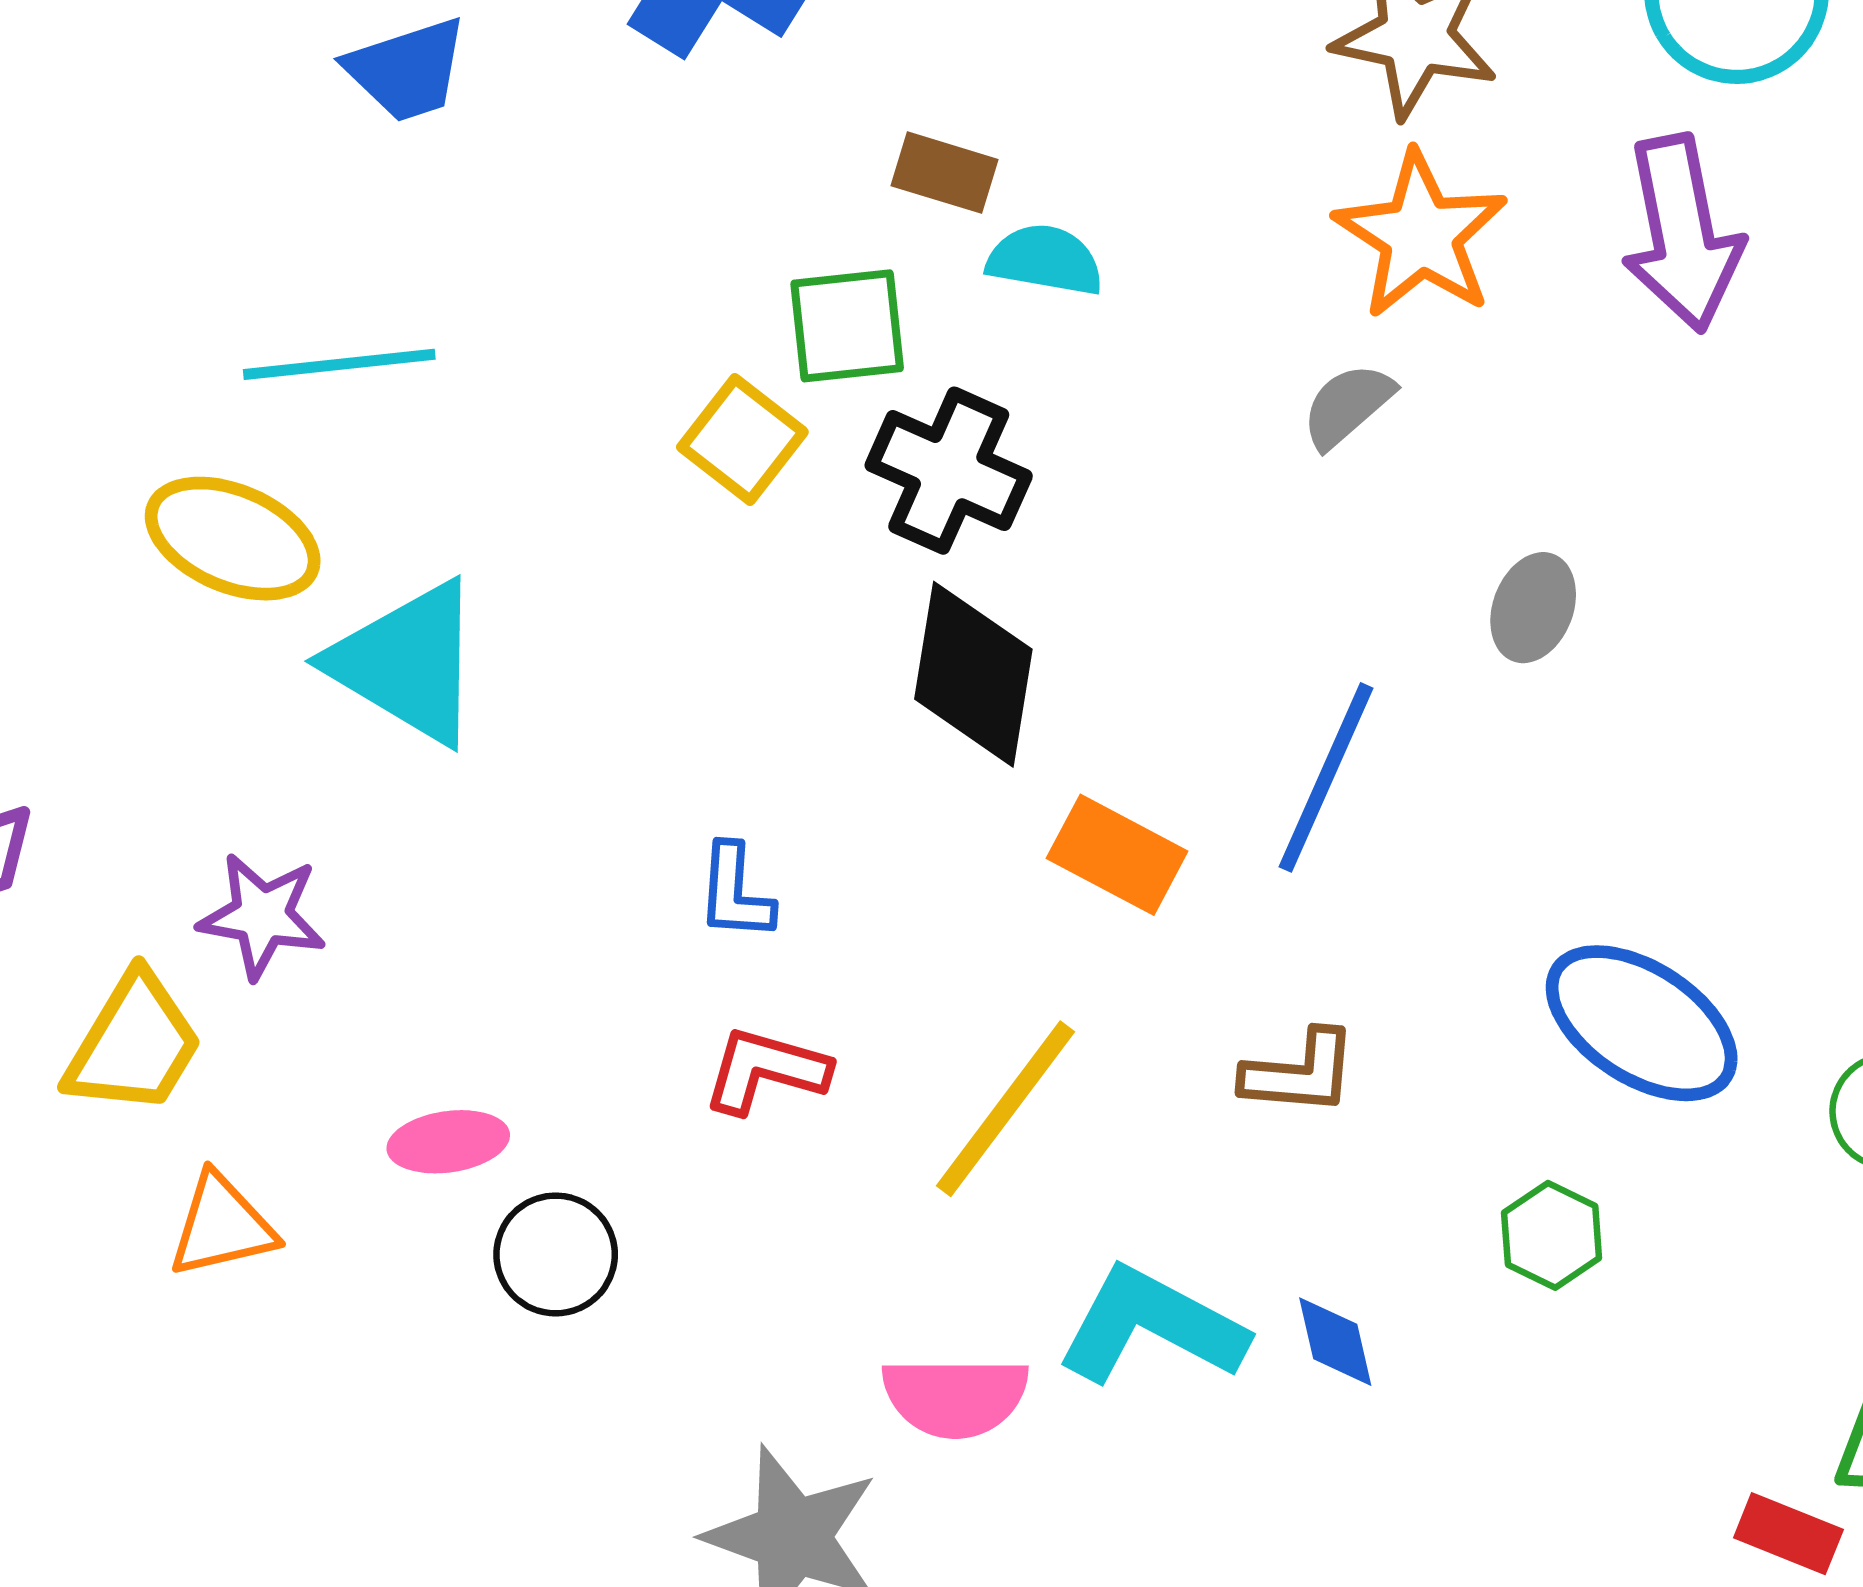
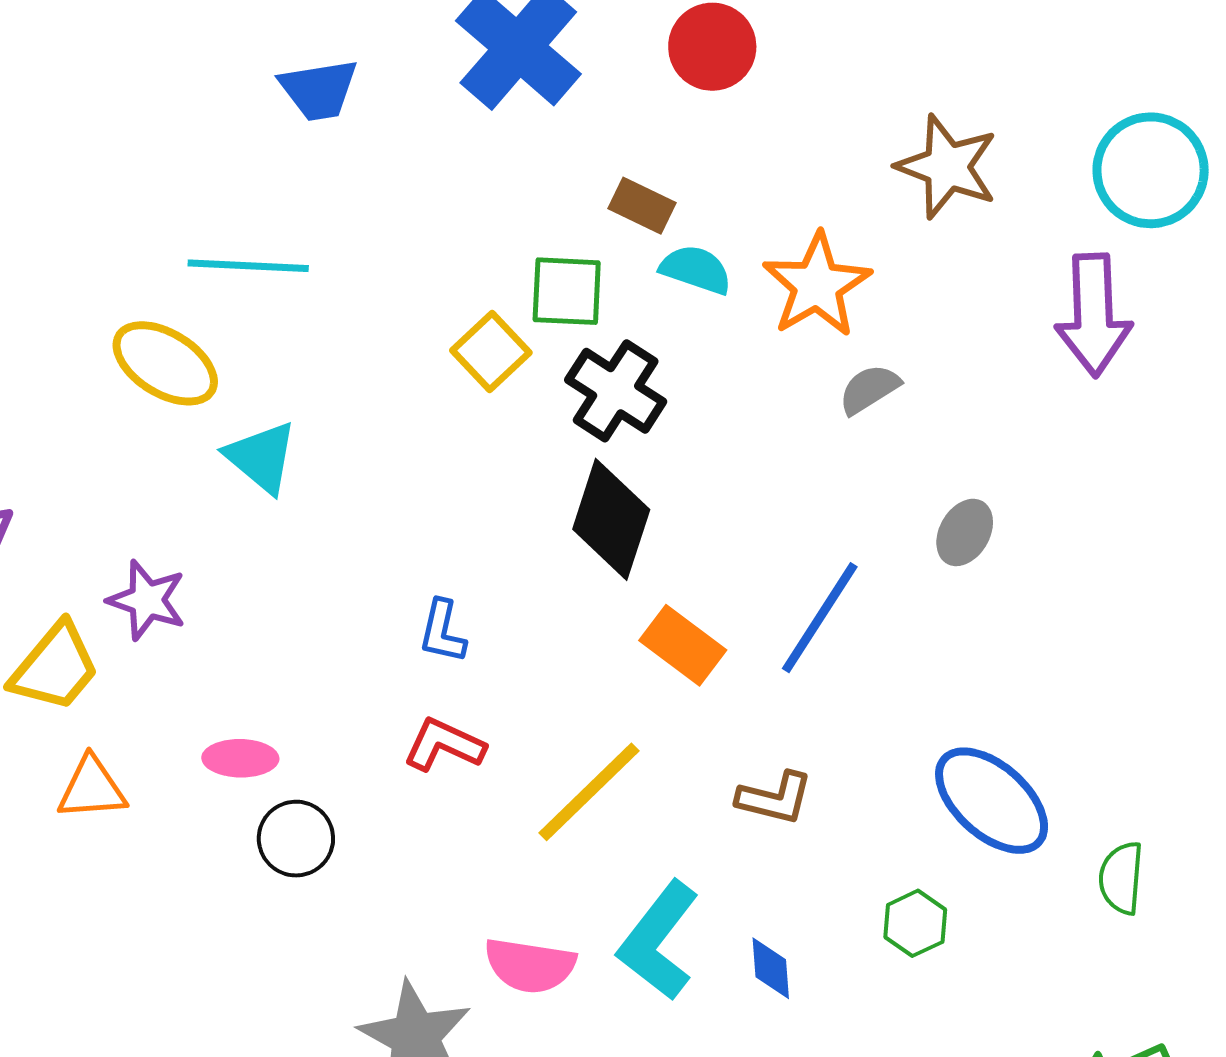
orange star: (1421, 235) -> (817, 285), moved
cyan triangle: (407, 663) -> (261, 457), size x0.7
cyan L-shape: (1152, 1326) -> (658, 941), turned -89

